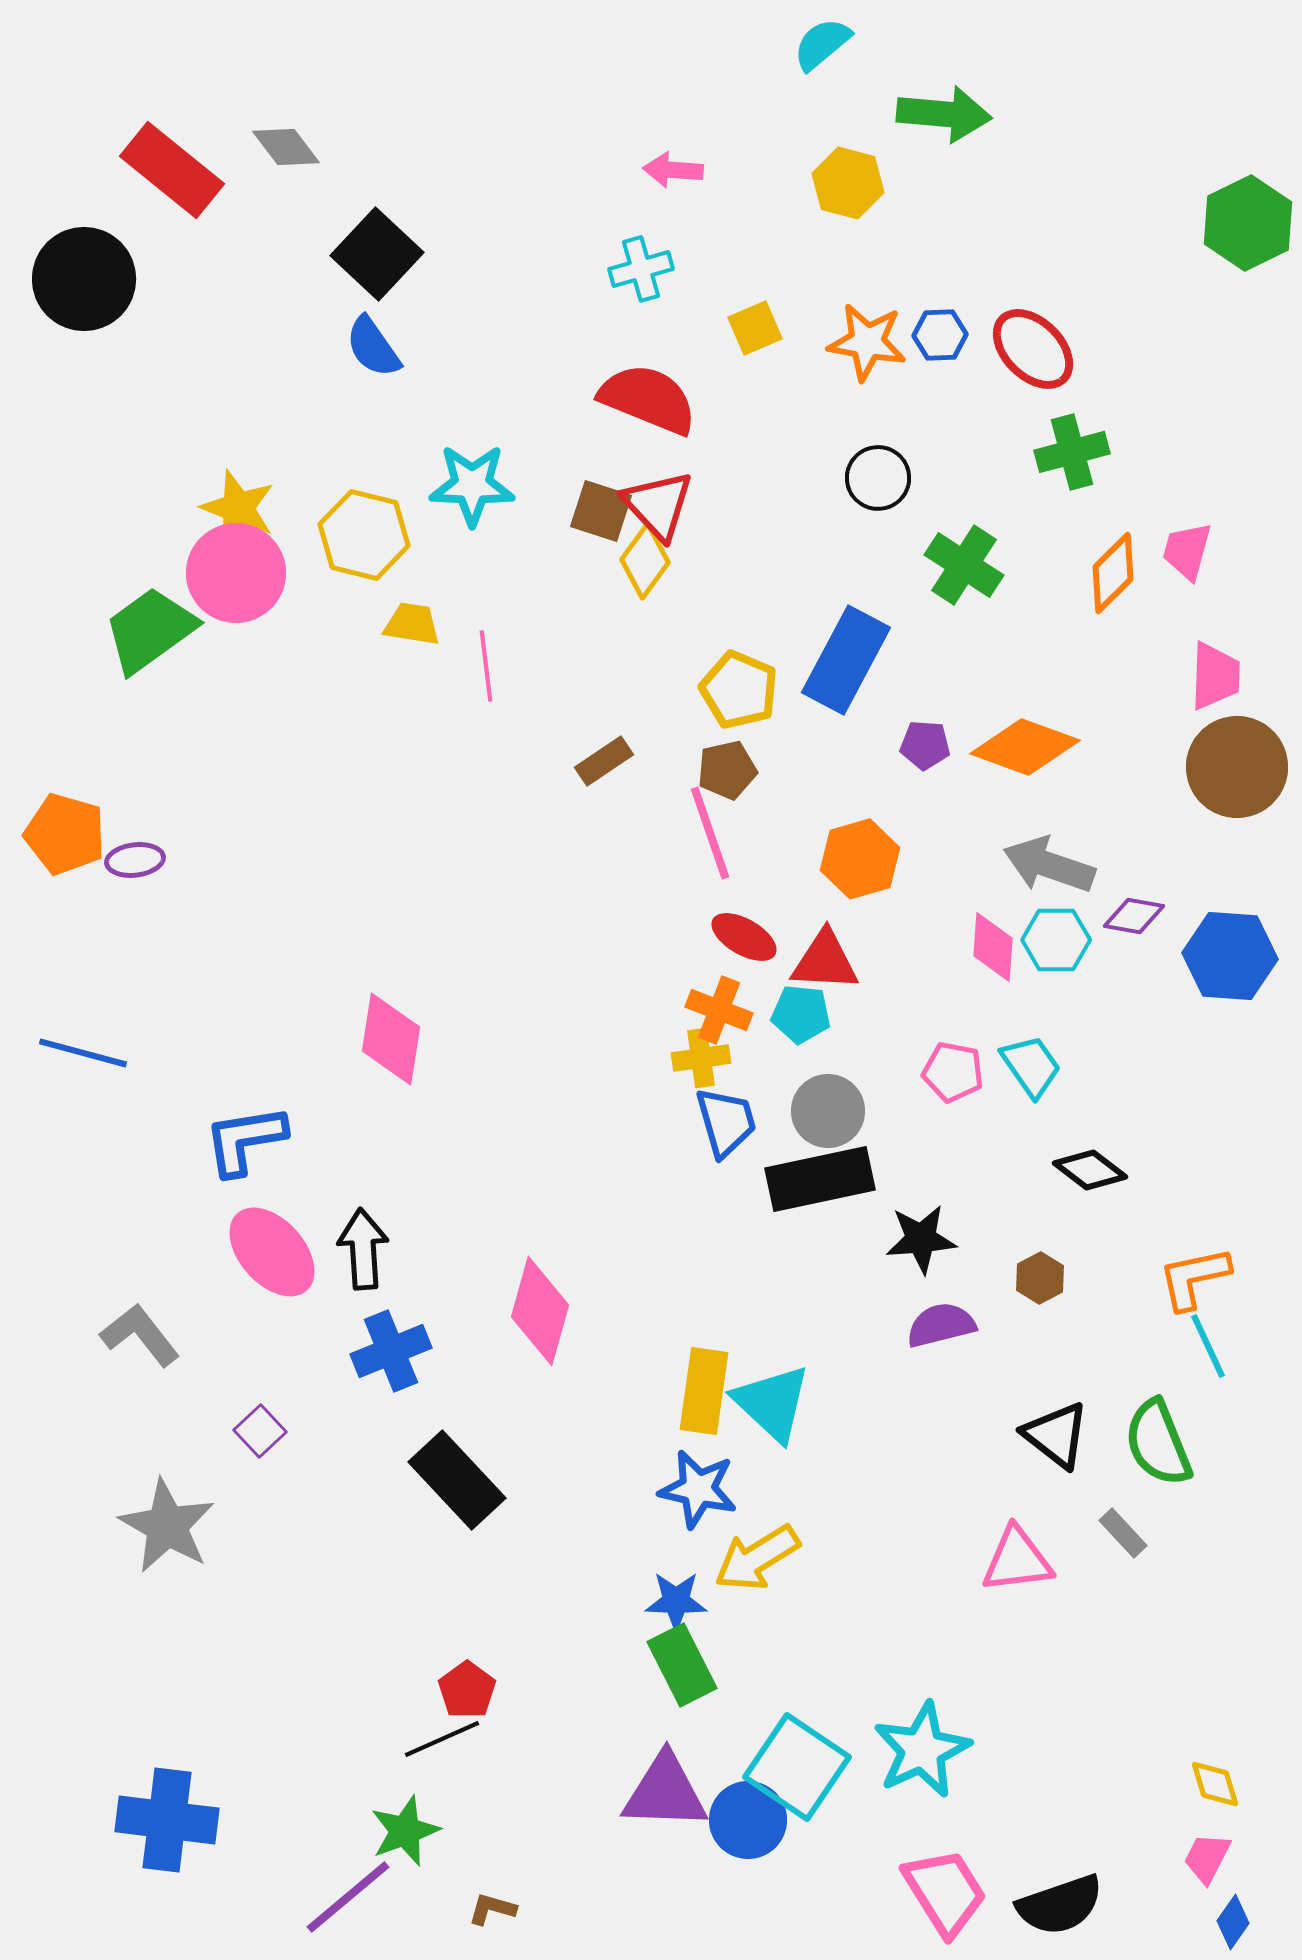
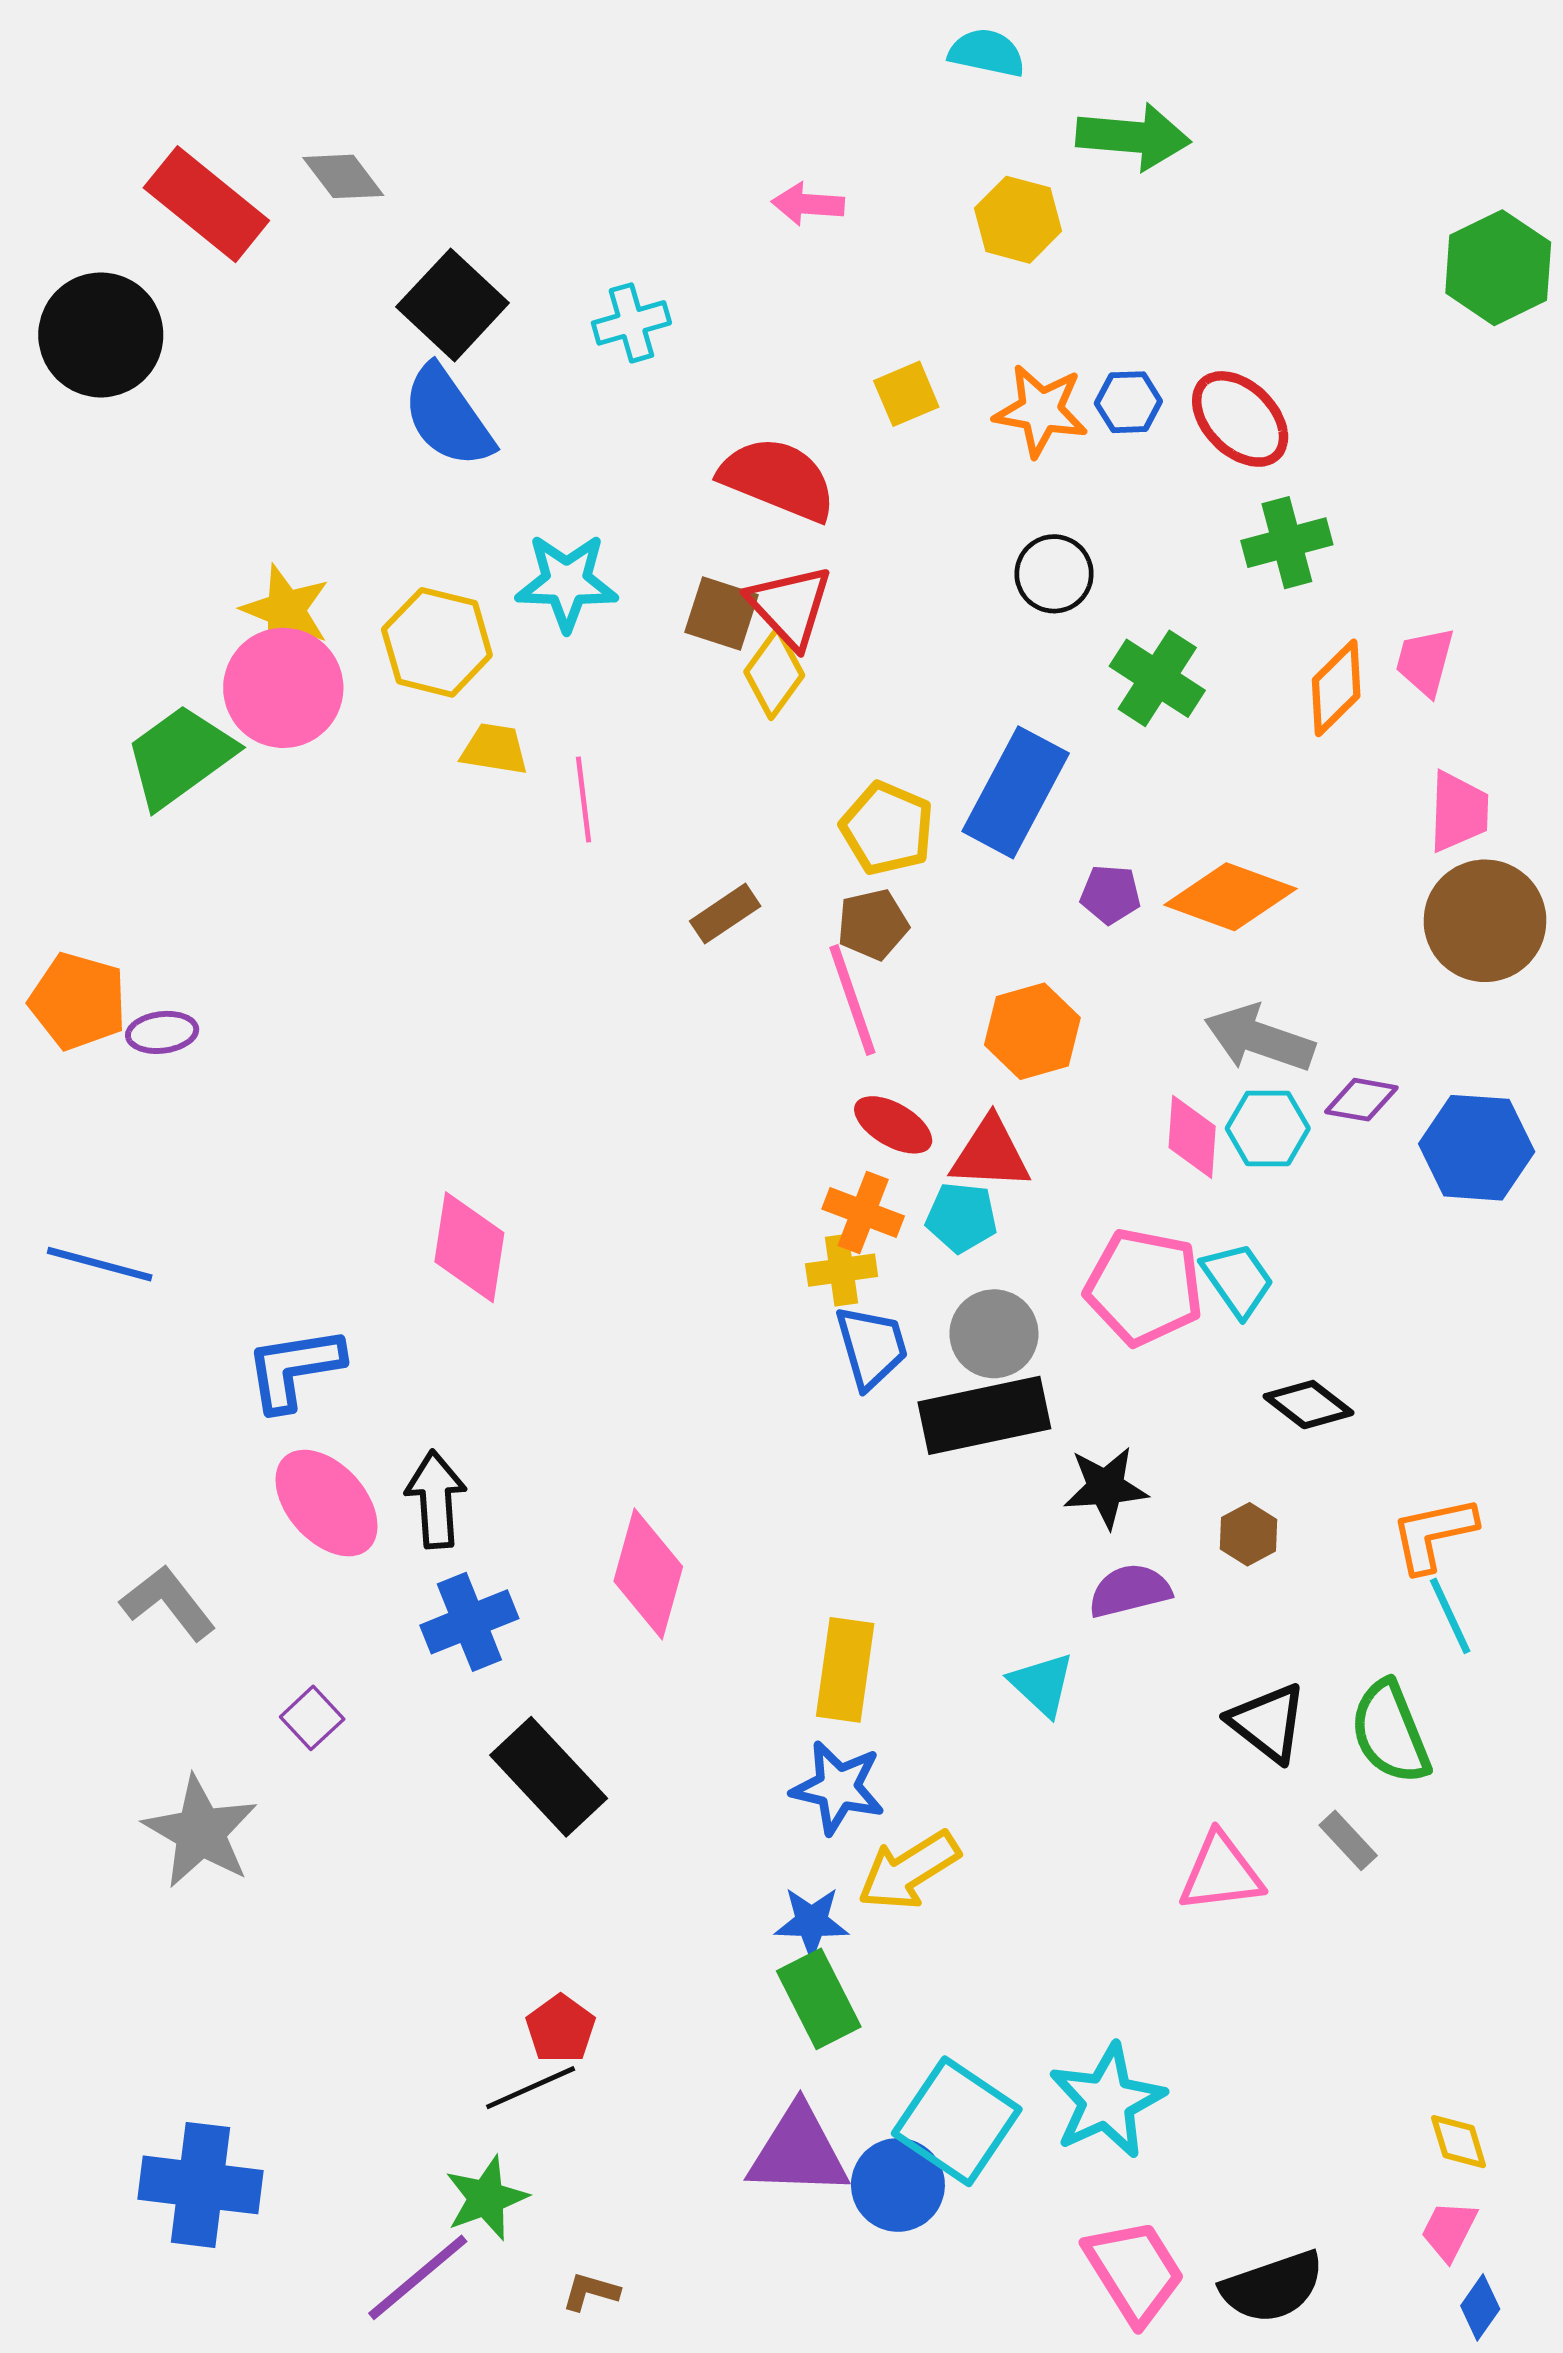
cyan semicircle: (822, 44) -> (987, 53), turned 52
cyan cross: (641, 269) -> (631, 323), moved
blue semicircle: (373, 347) -> (448, 417), size x1.4
pink pentagon: (953, 1072) -> (1144, 1287), size x1.6
cyan triangle: (772, 1403) -> (1042, 1684), moved, size x0.7

